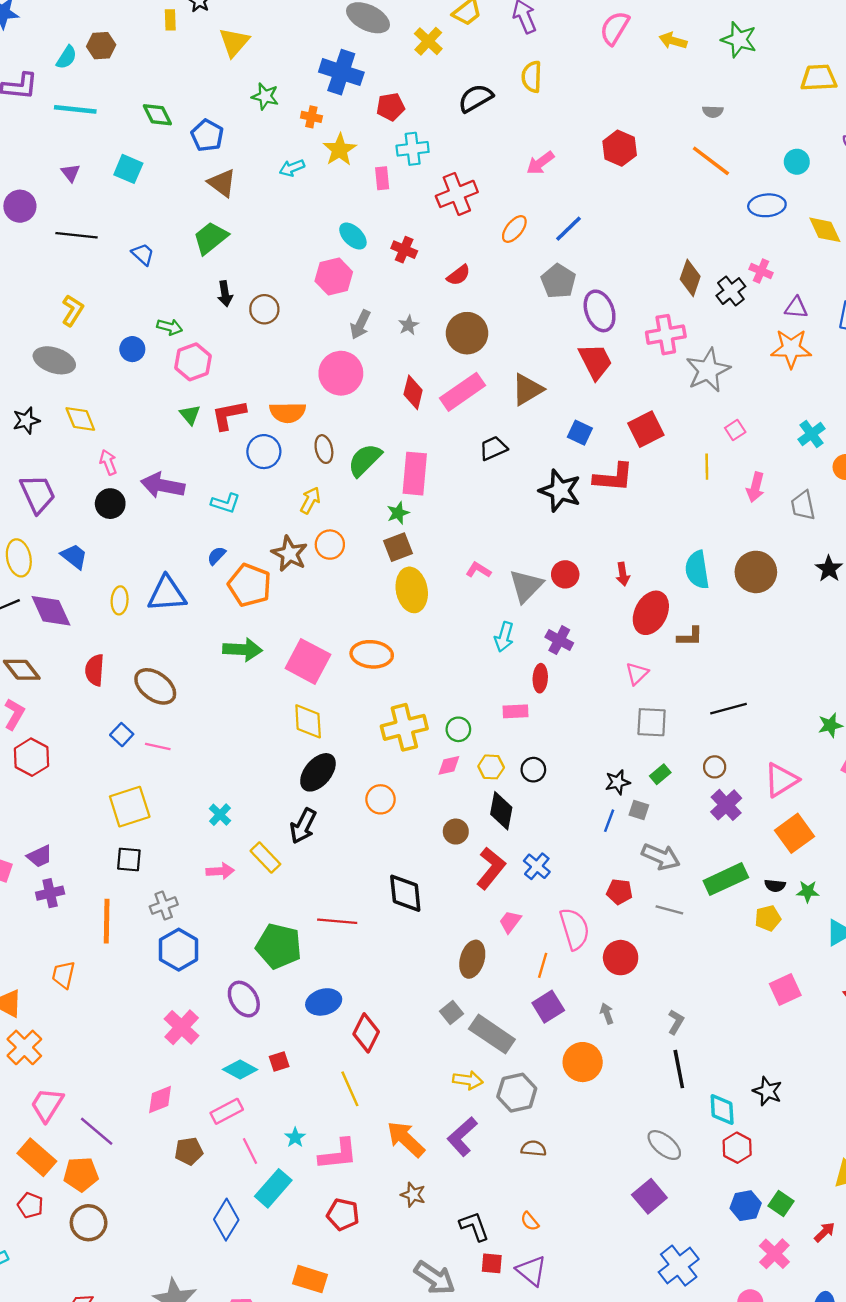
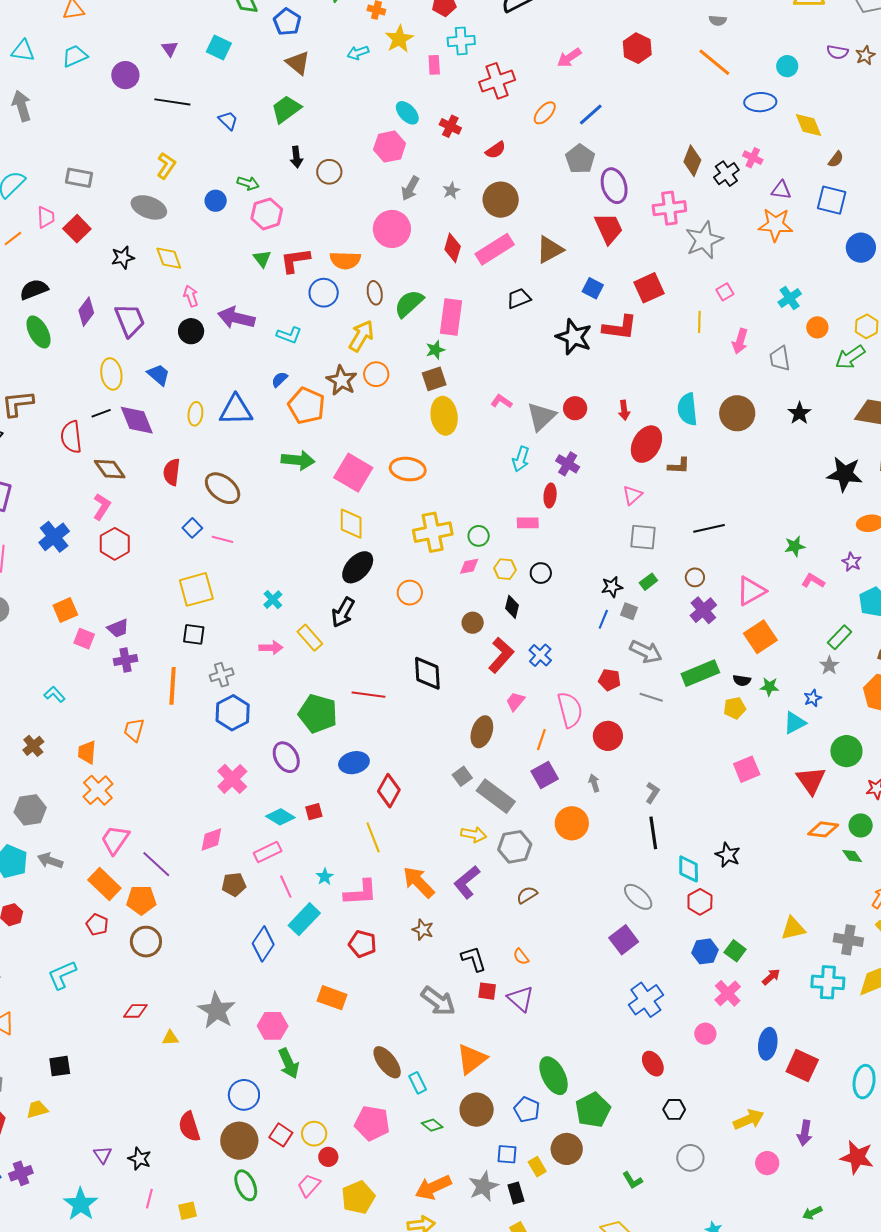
yellow arrow: (310, 500) -> (361, 336), size x1.4
black diamond: (501, 811) -> (512, 607), size x0.7
brown semicircle: (534, 1148) -> (527, 895), turned -40

